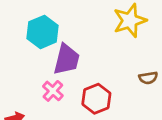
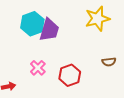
purple trapezoid: (67, 59) -> (49, 30), moved

